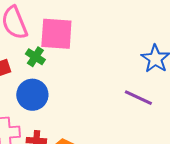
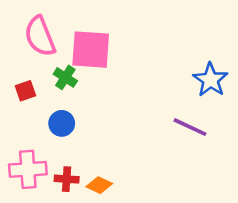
blue circle: (32, 95) -> (62, 123), size x0.7

